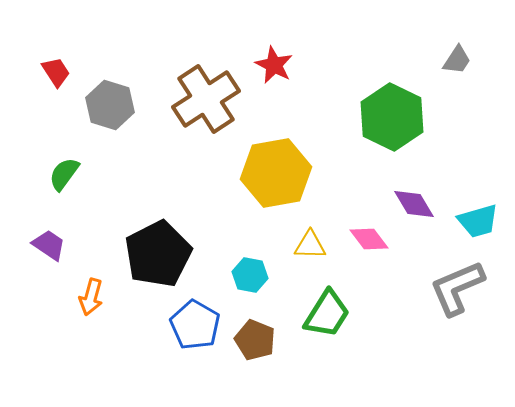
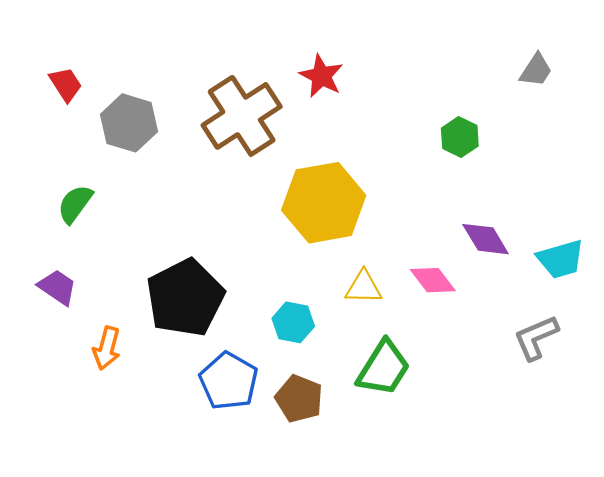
green hexagon: (392, 117) -> (460, 137), size x0.5
gray L-shape: (457, 288) -> (536, 338), size x0.7

